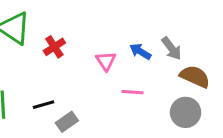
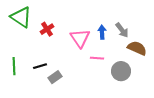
blue arrow: (140, 52) -> (102, 32), turned 56
pink triangle: (106, 61) -> (80, 38), size x1.5
gray circle: (186, 112) -> (121, 71), moved

